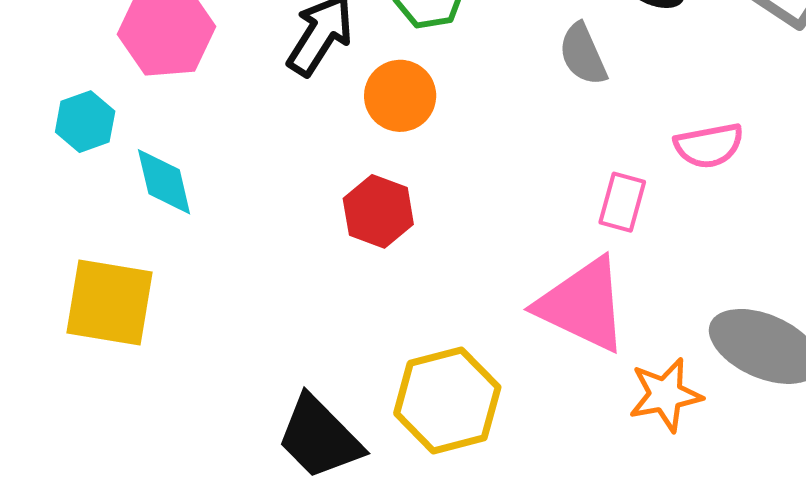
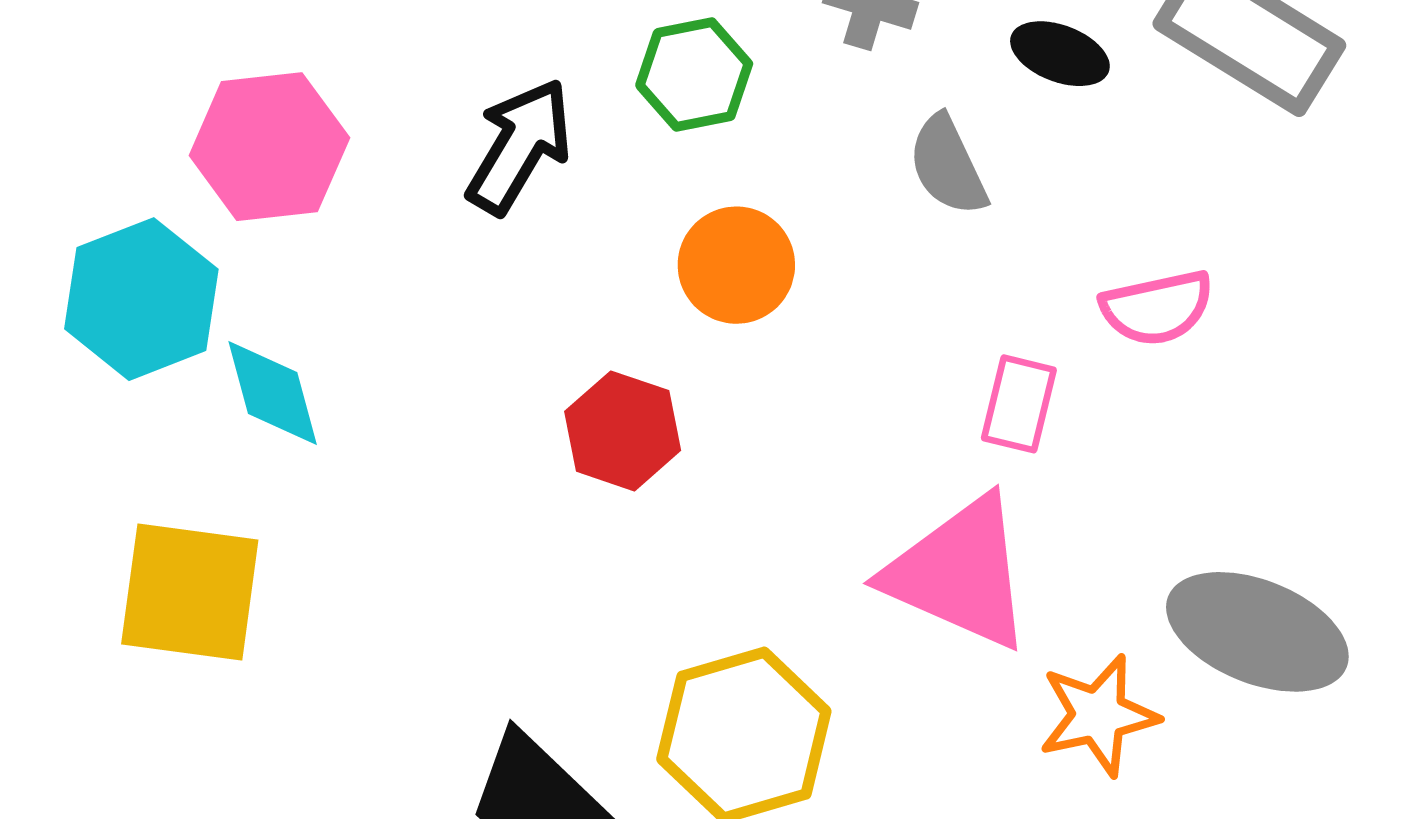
orange circle: (400, 96) -> (736, 265), moved
cyan hexagon: (85, 122) -> (141, 299), size x1.6

